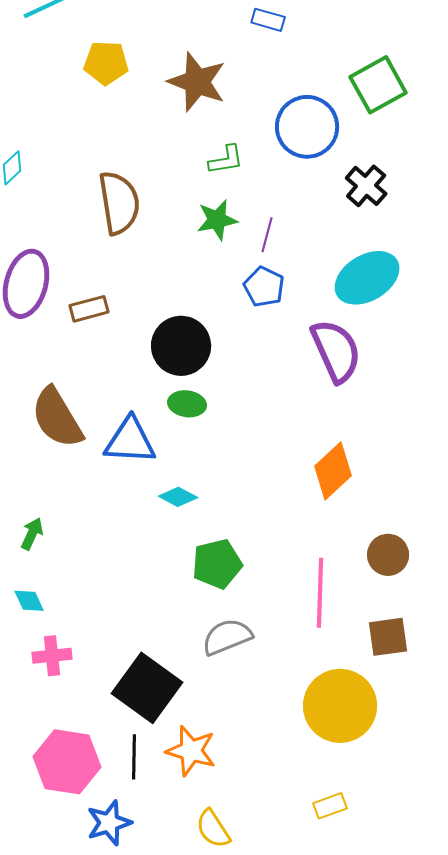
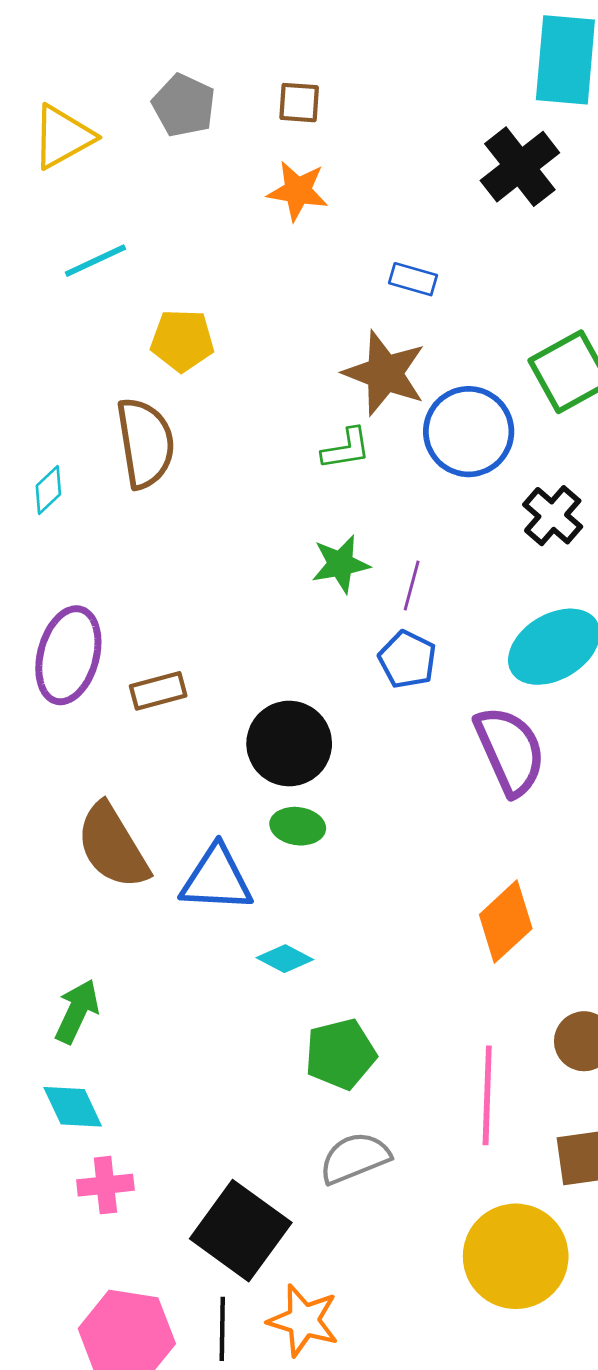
brown star: (197, 82) -> (385, 373), moved
green L-shape: (226, 160) -> (346, 449), moved
brown semicircle: (119, 203) -> (145, 443), moved
green arrow: (32, 534) -> (77, 1011), size x1.4
cyan diamond: (29, 601) -> (73, 1107), size x1.4

